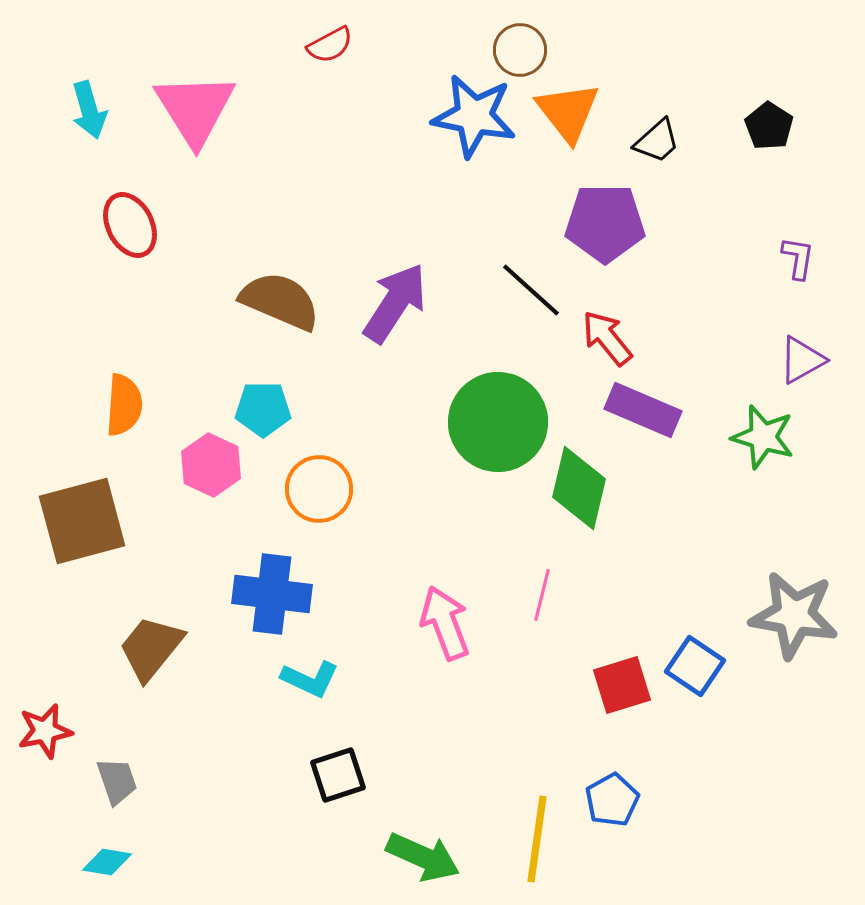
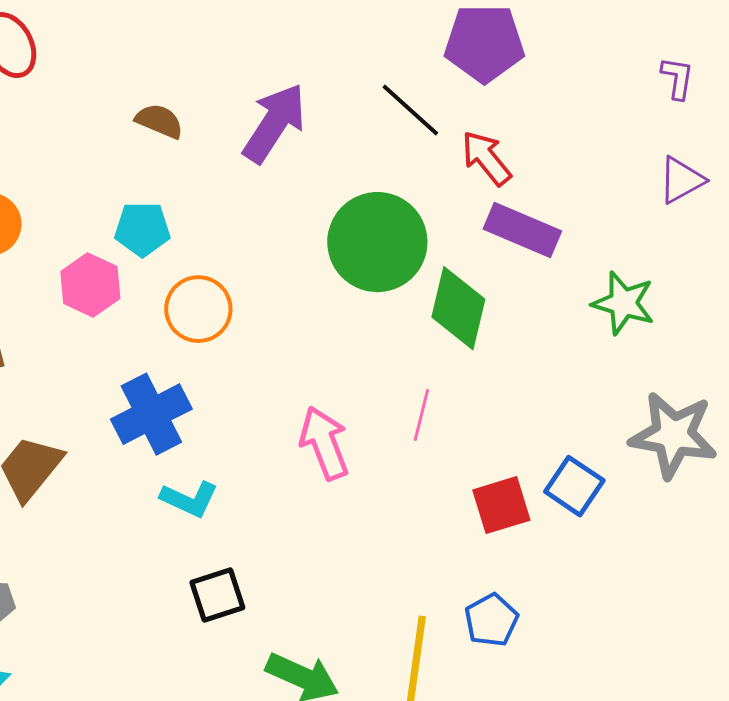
brown semicircle: (280, 301) -> (159, 121), size x0.6
green star: (763, 437) -> (623, 303), moved
blue cross: (272, 594) -> (151, 414), turned -34

